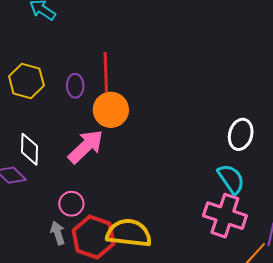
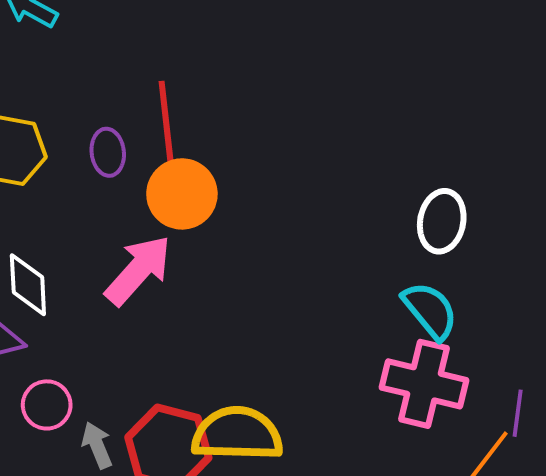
pink circle: (71, 204) -> (47, 405), moved

